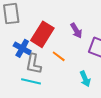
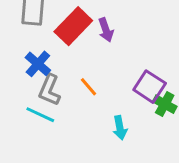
purple arrow: (76, 31) -> (106, 30), moved
red rectangle: (42, 34) -> (73, 26), moved

